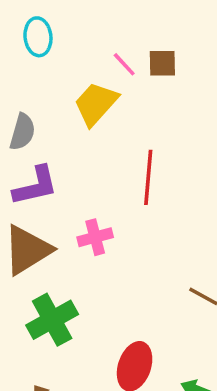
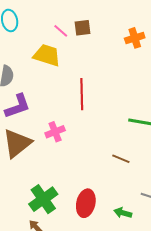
yellow trapezoid: (96, 104) -> (47, 55), turned 72
green cross: (52, 320) -> (43, 199), moved

